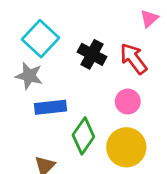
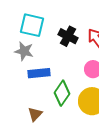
cyan square: (41, 39) -> (32, 25), turned -30

